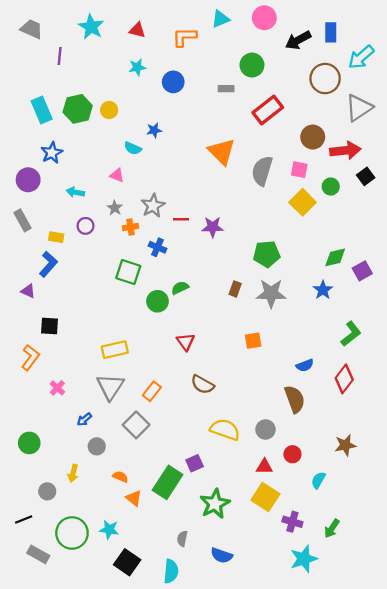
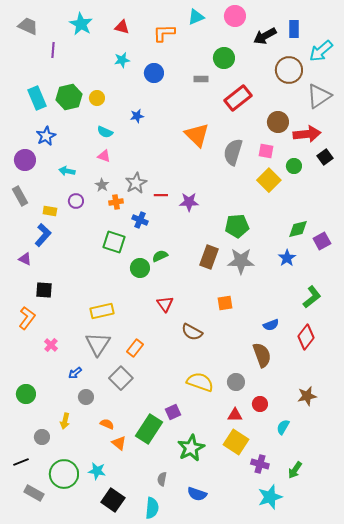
cyan semicircle: (133, 148) -> (105, 132), moved
brown rectangle: (235, 289) -> (209, 257), size x1.6
brown semicircle: (202, 384) -> (192, 332), moved

